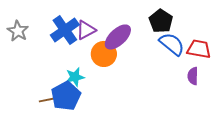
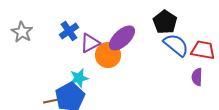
blue cross: (65, 30) -> (69, 31), size x0.7
purple triangle: (86, 30) -> (90, 43), moved

